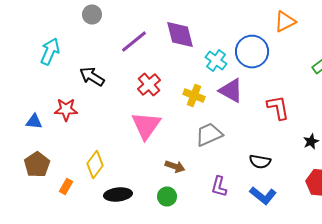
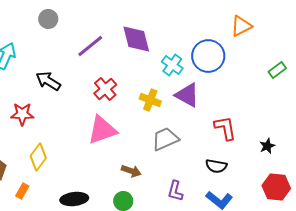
red L-shape: (278, 108) -> (225, 128), moved
pink triangle: (146, 126) -> (102, 130), turned 36
yellow diamond: (95, 164) -> (38, 157), moved

